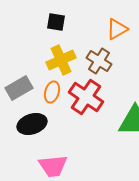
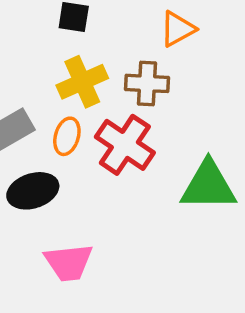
brown cross: (99, 61) -> (147, 83), turned -30

